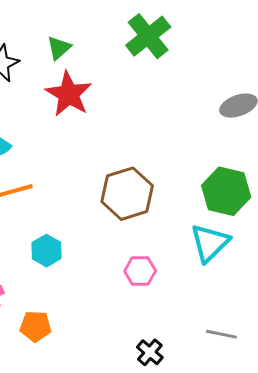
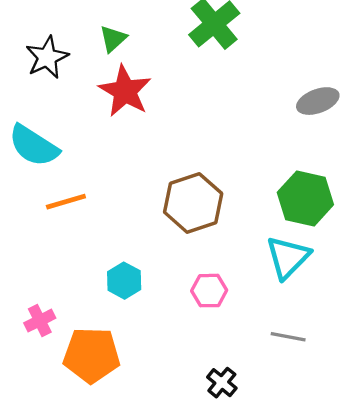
cyan hexagon: (47, 251) -> (124, 281), moved
orange pentagon: (36, 326) -> (92, 355), size x1.6
gray line: (221, 334) -> (288, 337), moved

